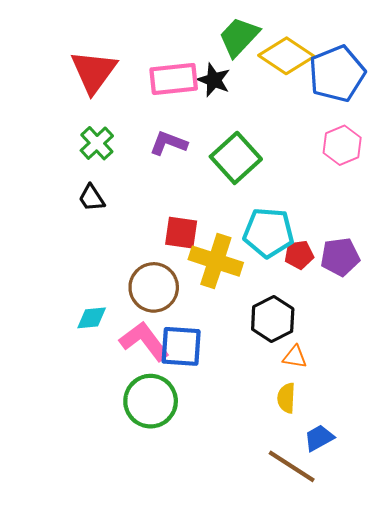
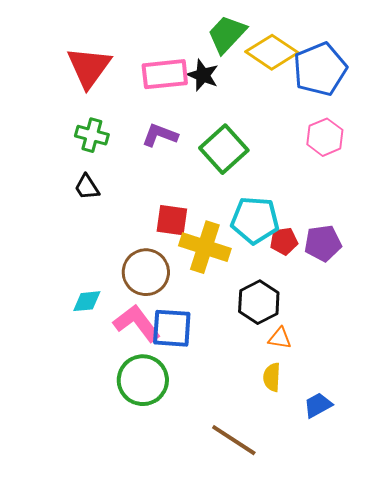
green cross: (97, 143) -> (92, 135), turned -32
blue trapezoid: (319, 438) -> (318, 405), moved
brown line: (292, 466) -> (234, 440), moved

